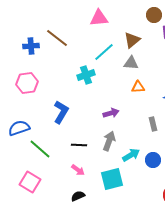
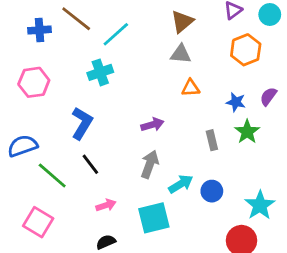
cyan line: (104, 52) -> (116, 34), moved
cyan cross: (86, 75) -> (100, 72), moved
black line: (79, 145) -> (90, 164), moved, turned 49
pink arrow: (78, 170) -> (106, 205), turned -56

